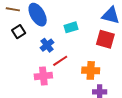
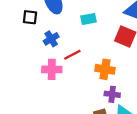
black square: (19, 32) -> (30, 17), turned 32
blue cross: (47, 45) -> (51, 39), moved

